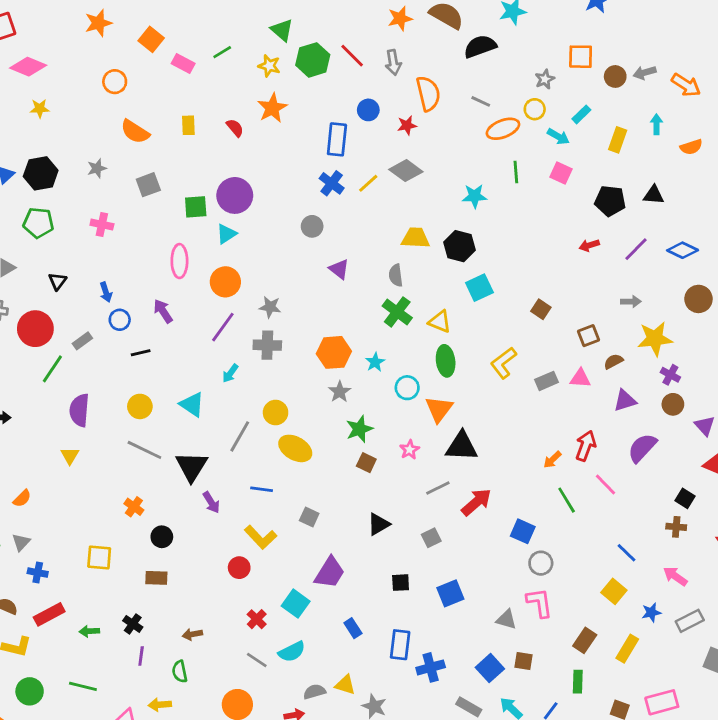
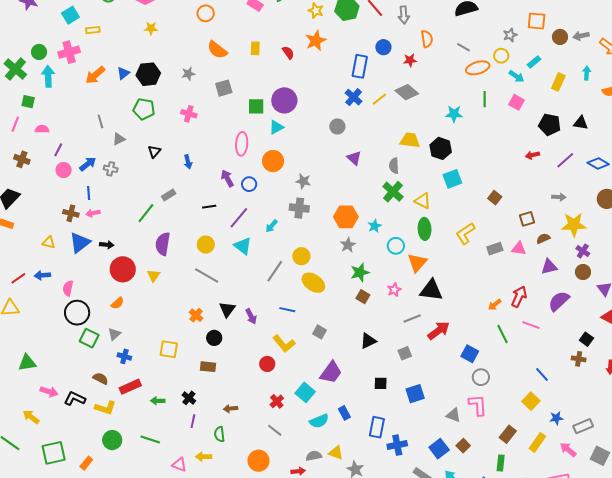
orange semicircle: (428, 94) -> (427, 39), size x0.7
blue circle: (120, 320) -> (249, 184), moved
purple line: (223, 327) -> (239, 218), moved
red circle: (35, 329) -> (123, 269), moved
black triangle: (192, 467) -> (227, 309), moved, size x0.7
pink line: (605, 484) -> (531, 325), turned -30
pink arrow: (675, 576) -> (568, 450), moved
cyan semicircle: (292, 652) -> (319, 421), moved
brown square: (523, 661) -> (463, 446), turned 32

